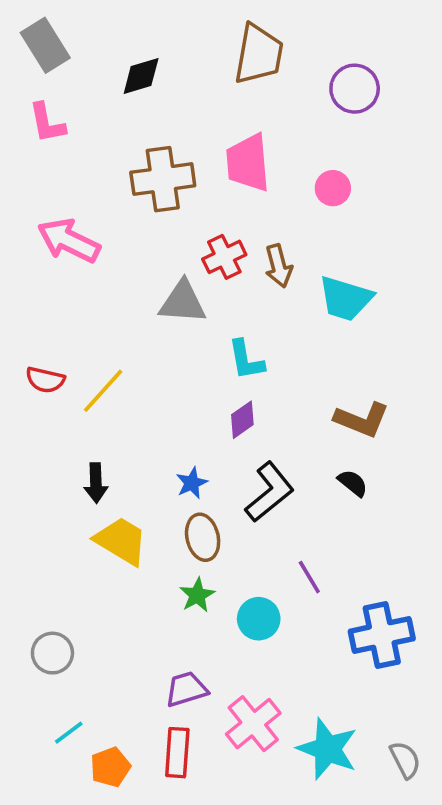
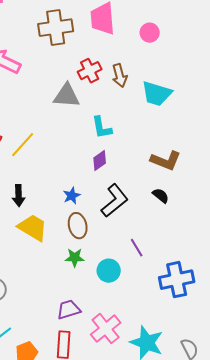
green star: (197, 595) -> (75, 258), turned 30

